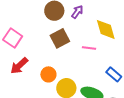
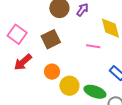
brown square: (60, 38) -> (51, 39), moved

